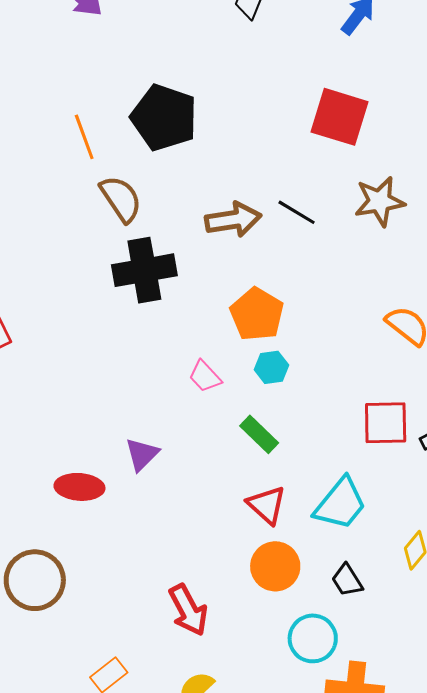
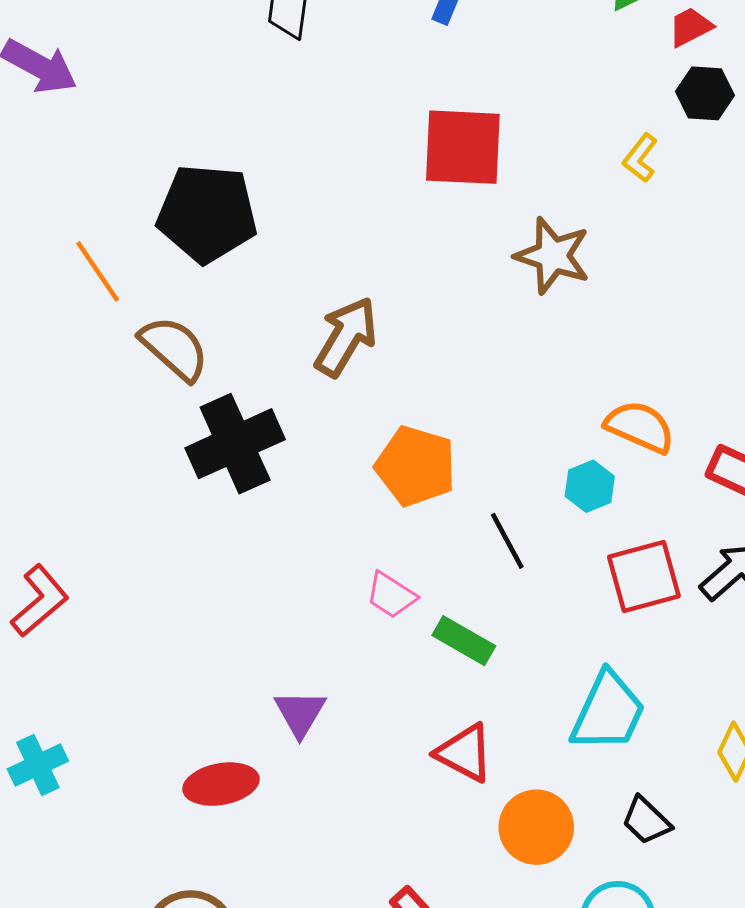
brown star: (380, 201) -> (553, 256), turned -30
black line: (297, 212) -> (507, 541), moved, turned 45
brown arrow: (233, 220) -> (346, 337), turned -36
cyan hexagon: (271, 367) -> (590, 486), moved
pink trapezoid: (205, 376) -> (391, 595), moved
red triangle: (267, 505) -> (464, 753), moved

